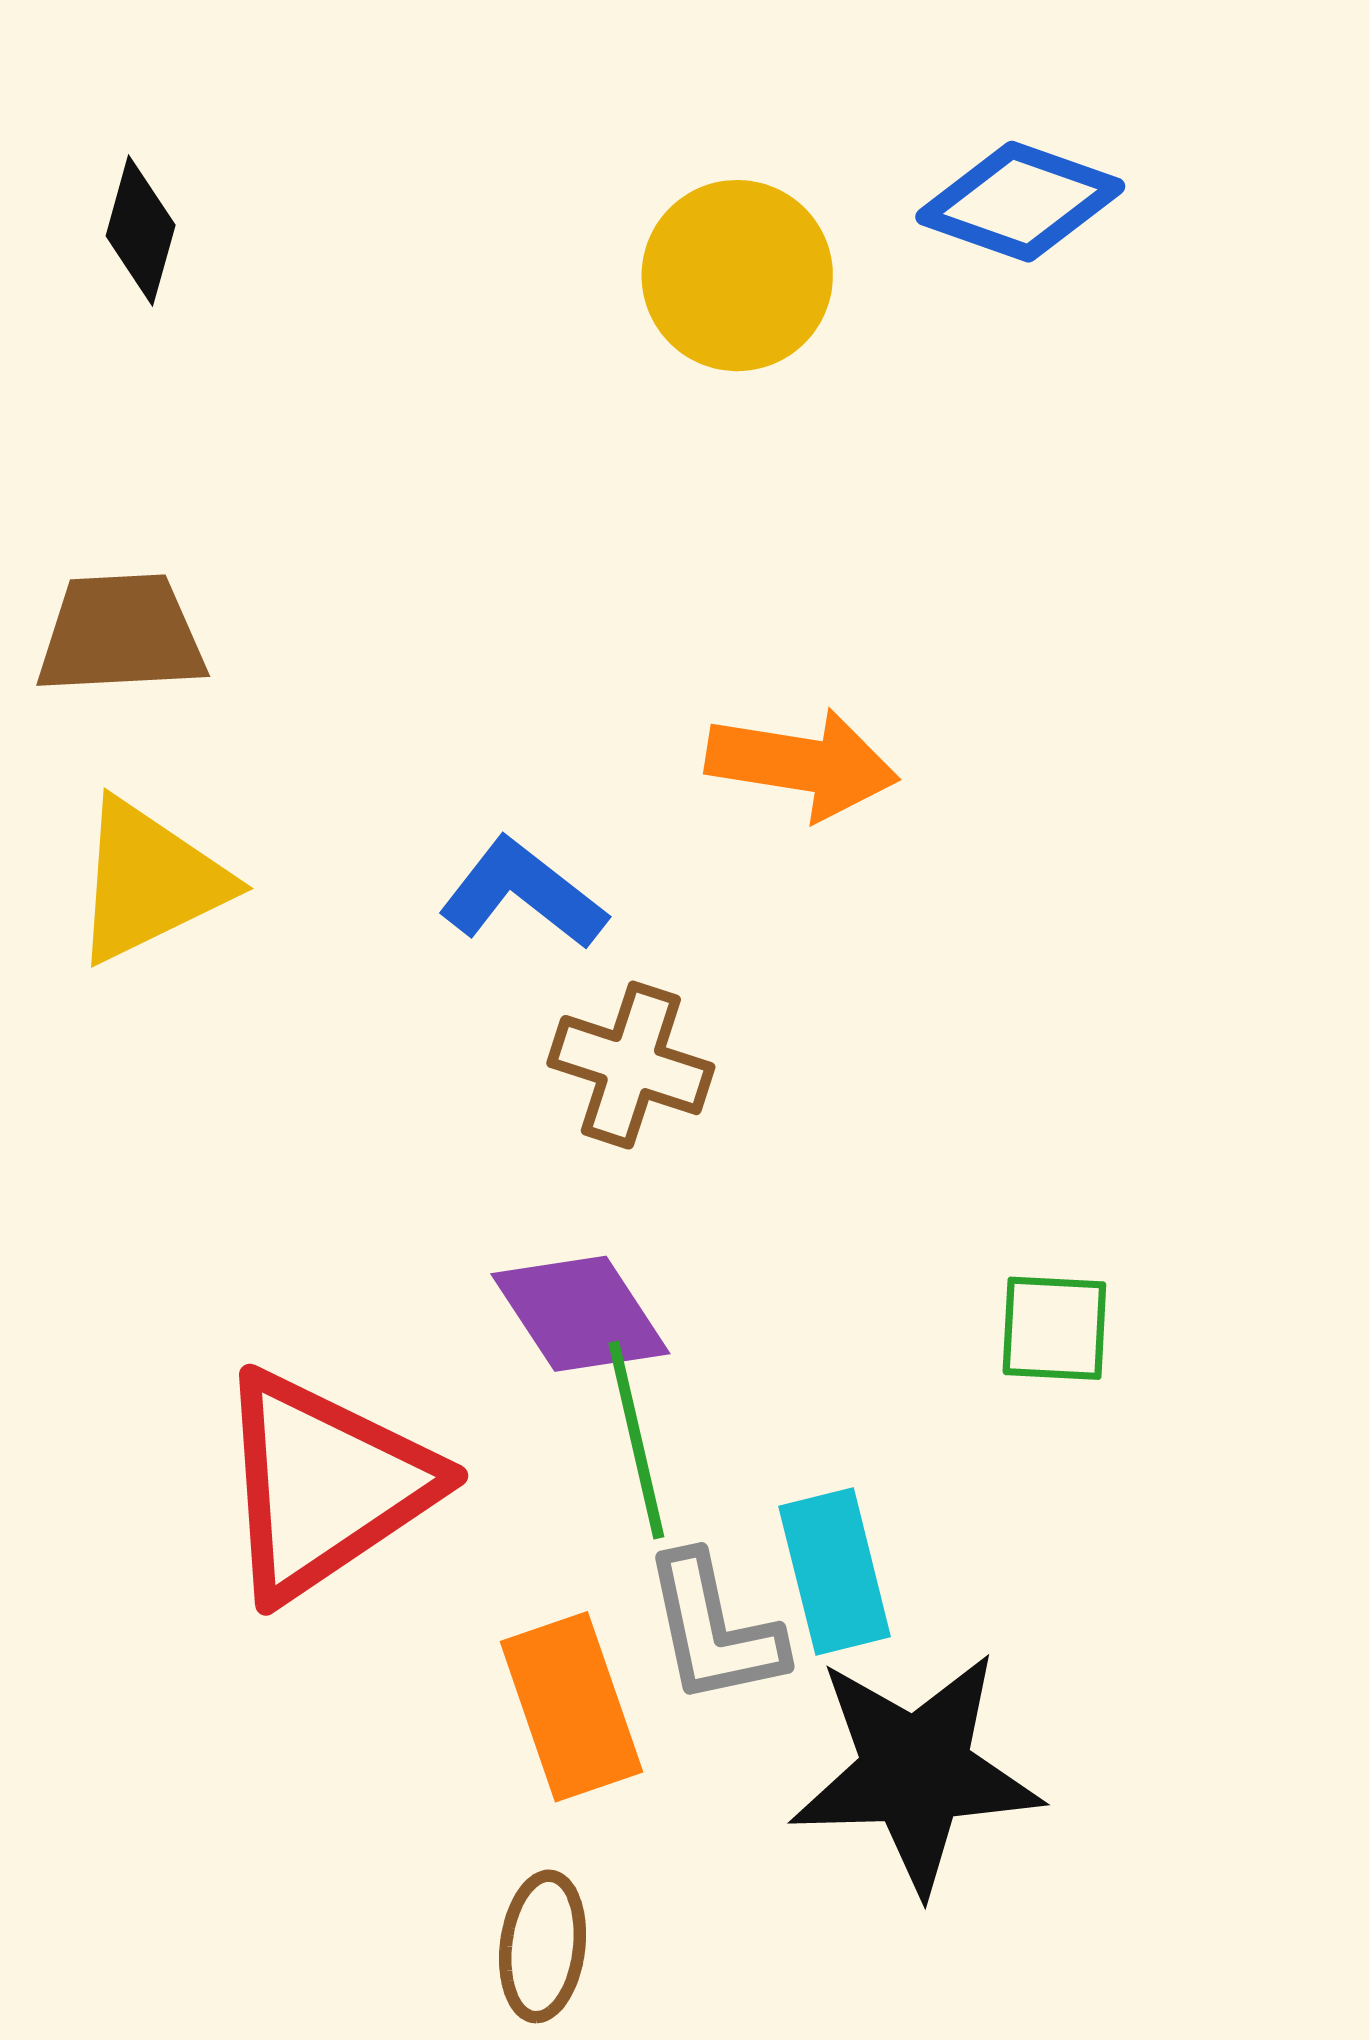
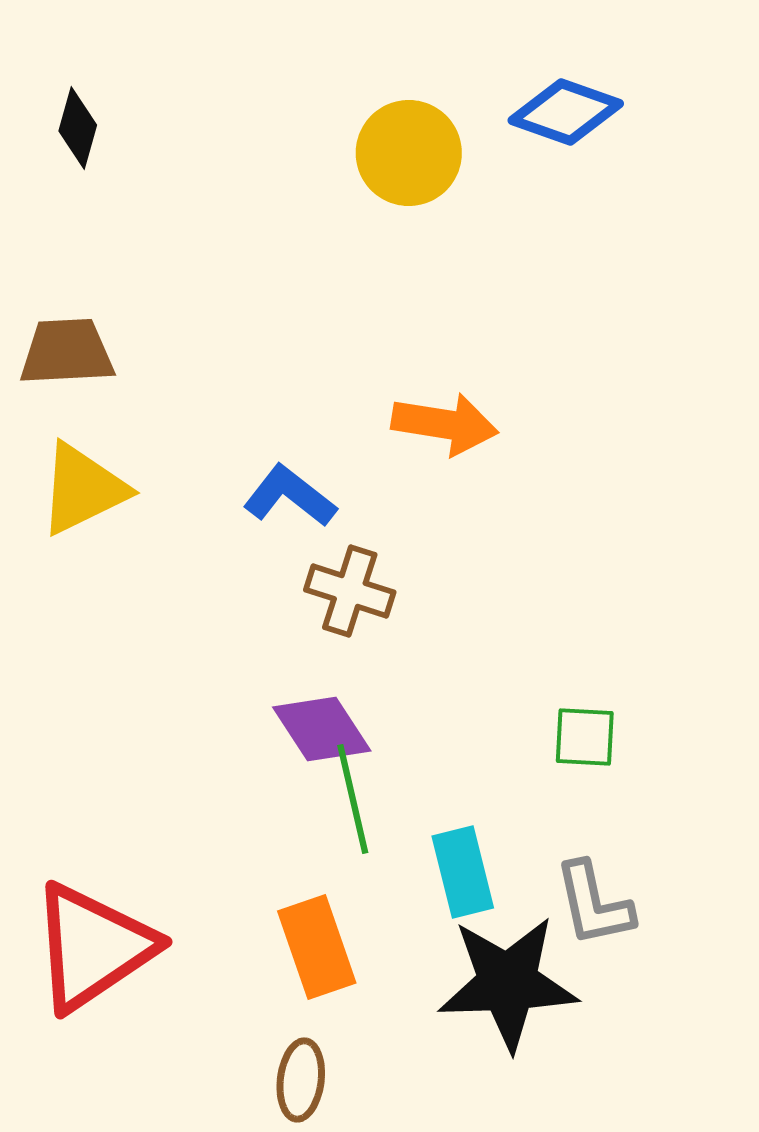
red triangle: (324, 1485) -> (93, 947), moved
gray L-shape: (714, 1629) -> (594, 904), moved

